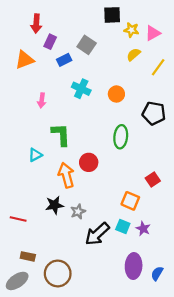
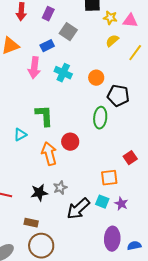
pink triangle: (153, 33) -> (130, 21), turned 35
purple rectangle: (50, 42) -> (48, 14), moved
pink arrow: (42, 100) -> (34, 68), moved, size x1.5
black pentagon: (154, 113) -> (118, 96), moved
orange square: (130, 201) -> (109, 178), turned -30
black star: (54, 205) -> (39, 193), moved
brown rectangle: (28, 256) -> (31, 223), moved
blue semicircle: (157, 273) -> (134, 246), turned 48

